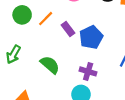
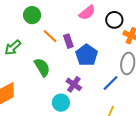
orange line: (46, 19) -> (50, 36), moved, turned 70
blue pentagon: (91, 37) -> (87, 55), turned -30

